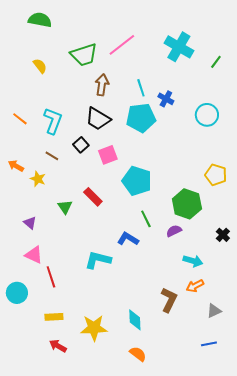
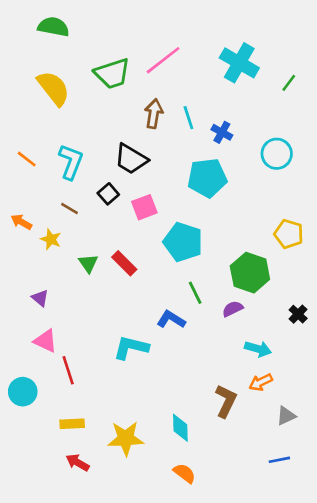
yellow semicircle: (40, 66) -> (53, 88), size x1.8
brown arrow: (102, 85) -> (154, 114), moved
cyan pentagon: (141, 118) -> (207, 178), moved
green triangle: (65, 207) -> (88, 263), moved

